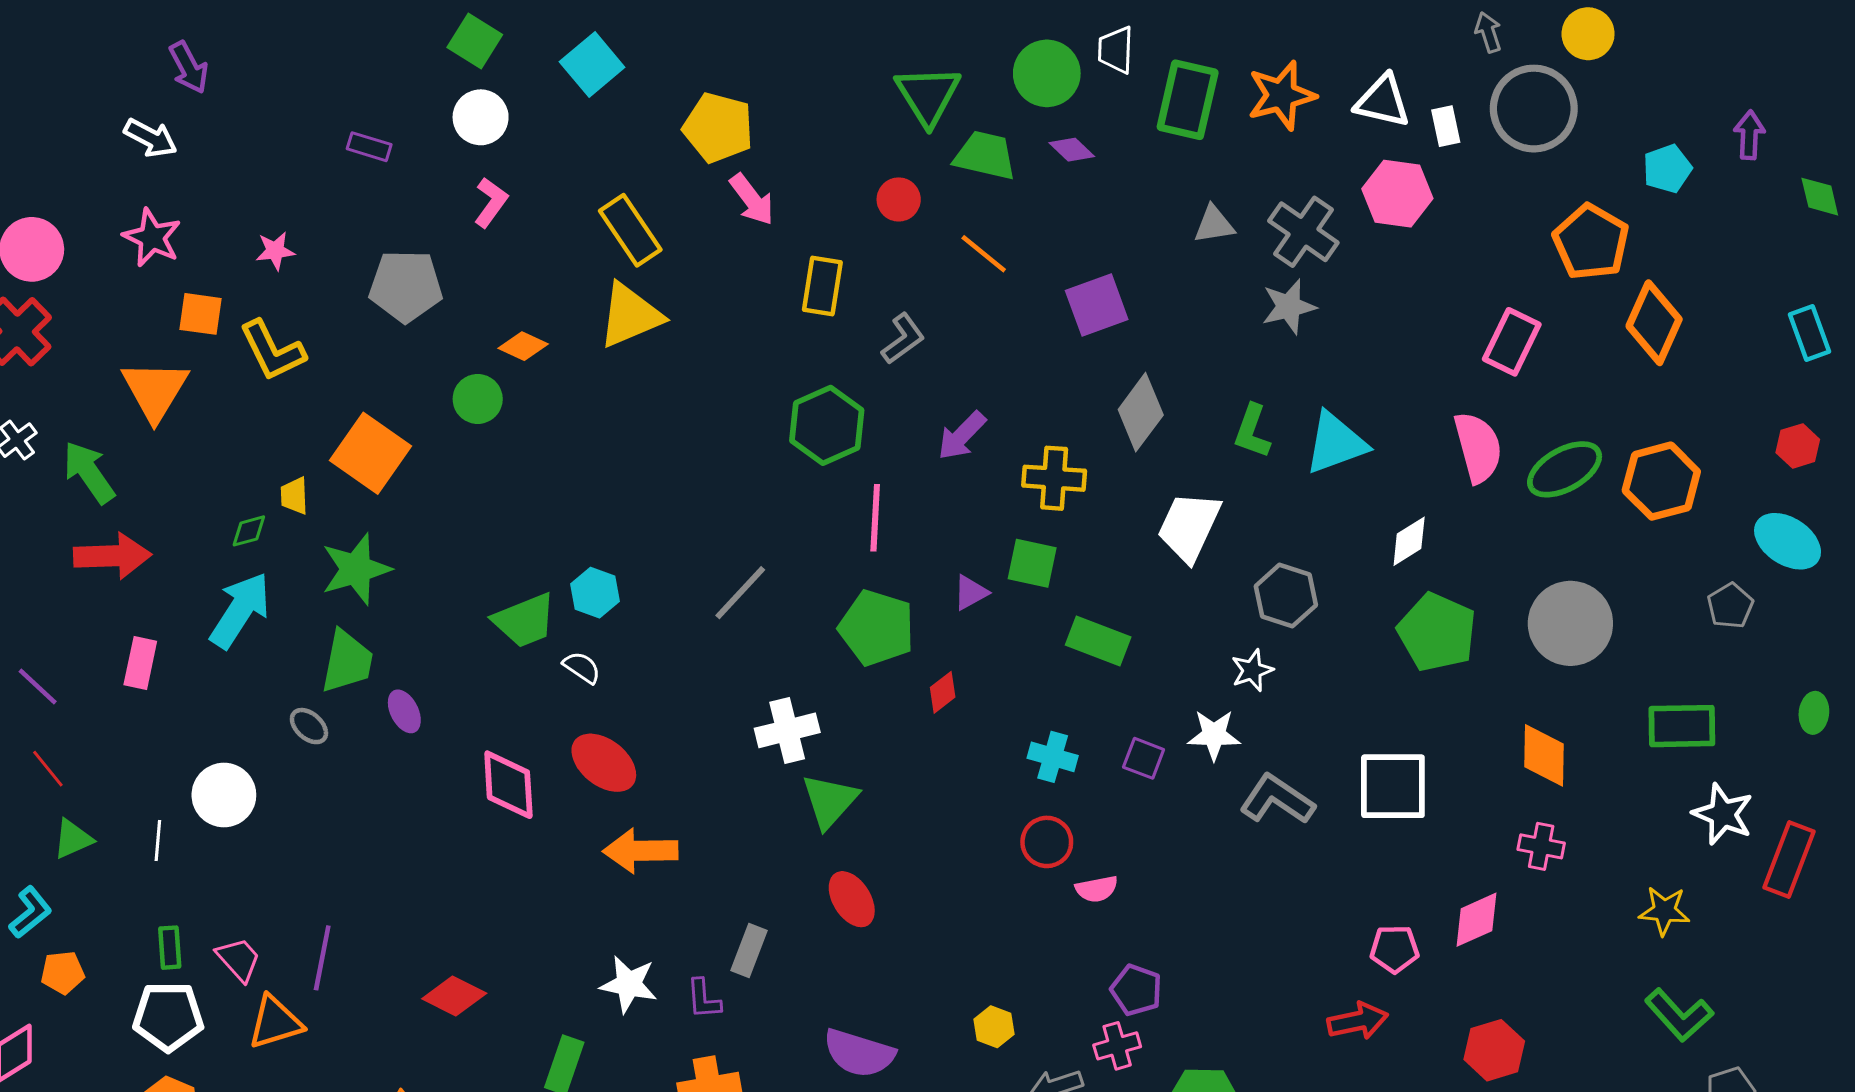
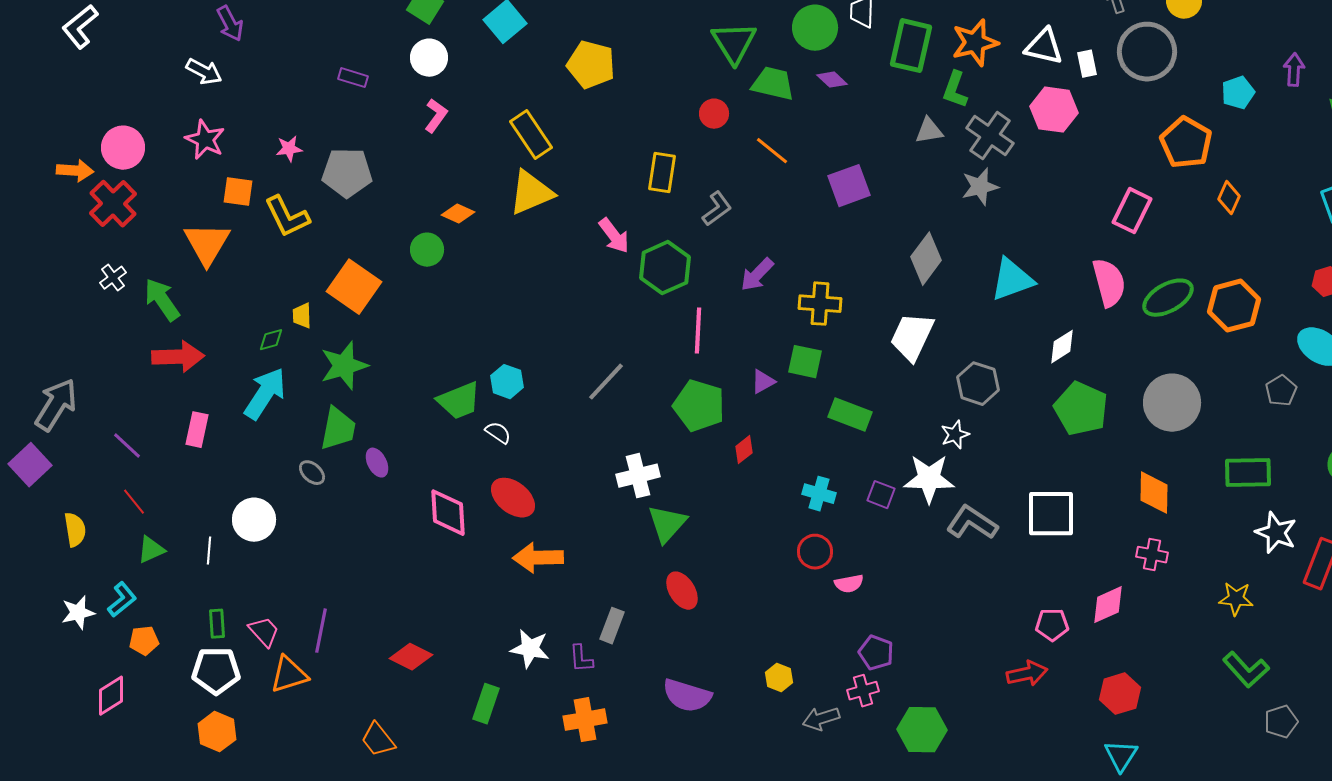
pink arrow: (752, 199) -> (614, 236), moved
gray pentagon: (406, 286) -> (347, 173), moved
orange diamond: (1654, 323) -> (1229, 198), size x0.6
gray diamond: (1141, 412) -> (926, 259), moved
green L-shape: (1252, 431) -> (955, 90), moved
white star: (1214, 735) -> (929, 479), size x1.4

